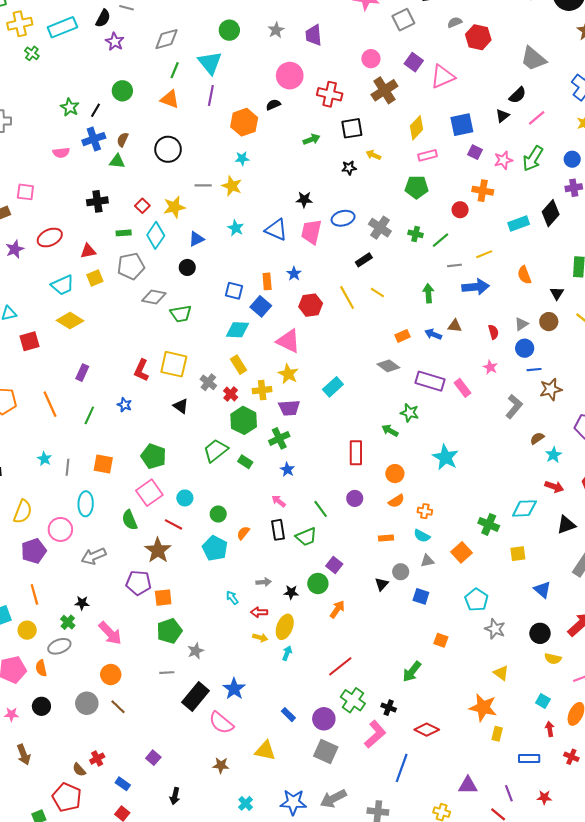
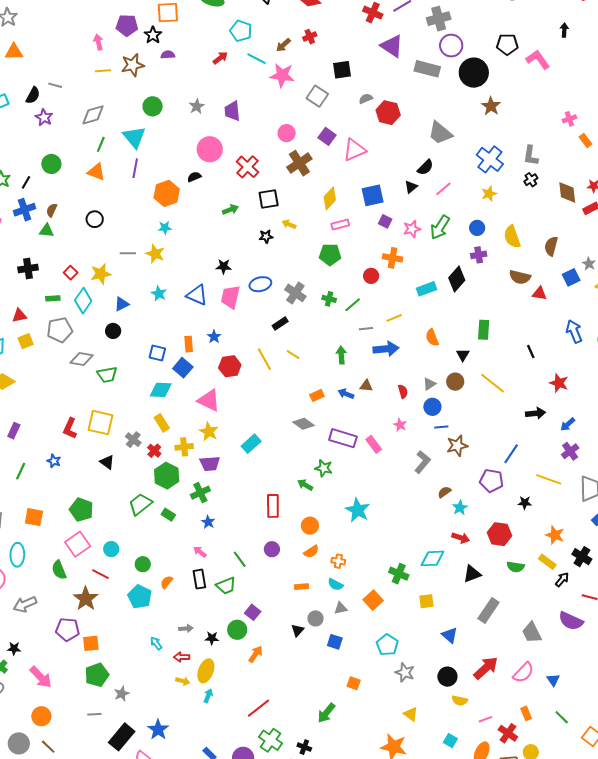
gray square: (403, 20) -> (317, 96), turned -30
red cross: (330, 94) -> (248, 167), turned 30
black circle: (168, 149) -> (95, 219), size x0.7

